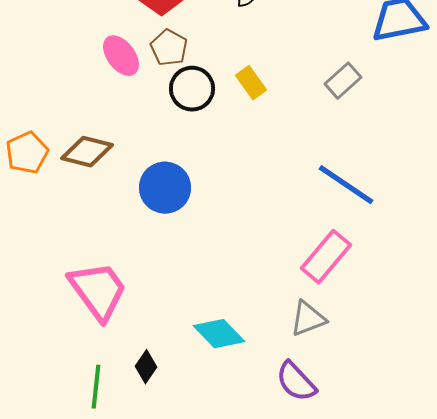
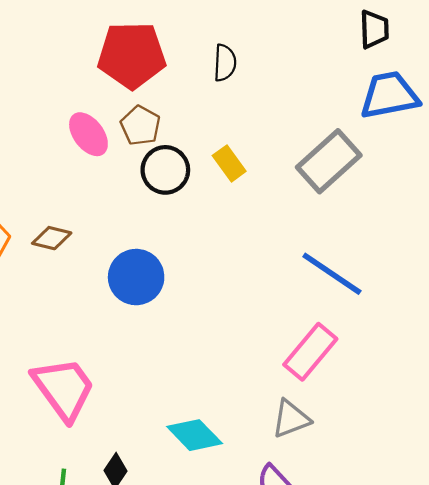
gray rectangle: (343, 81) -> (329, 161), size x1.6
brown diamond: (87, 152) -> (52, 238), size x0.7

